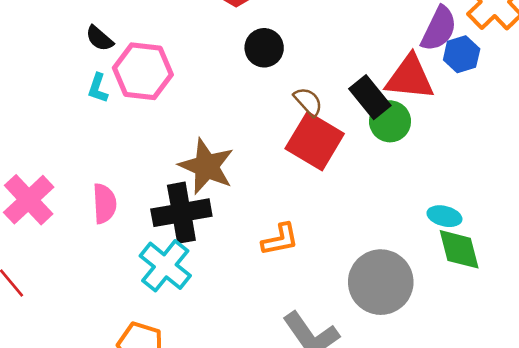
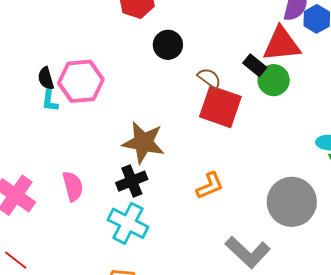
black semicircle: (99, 38) -> (46, 78), moved, turned 45
black rectangle: (370, 97) -> (255, 65), size x0.7
black cross: (181, 213) -> (132, 181), size x0.7

